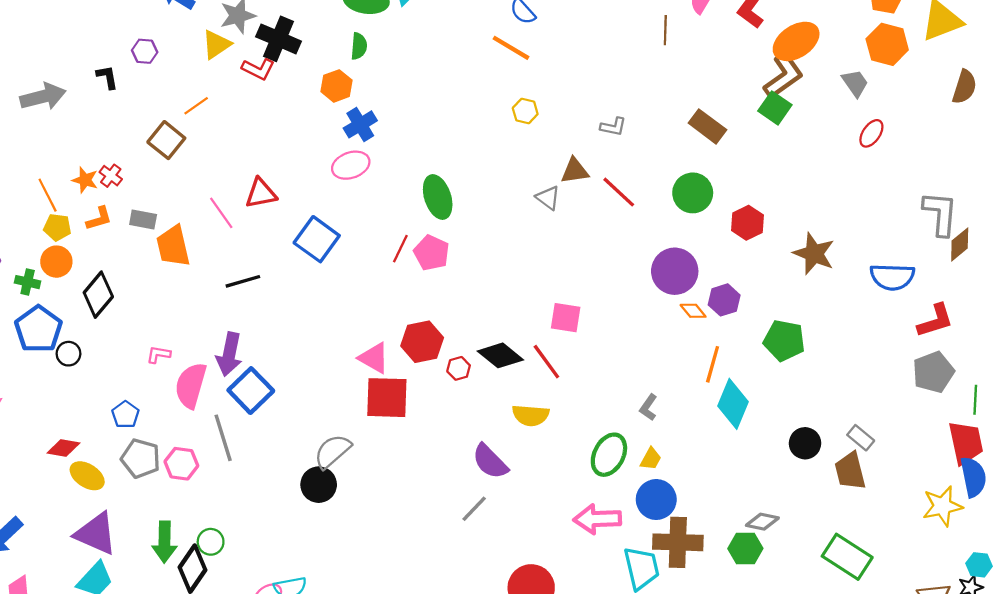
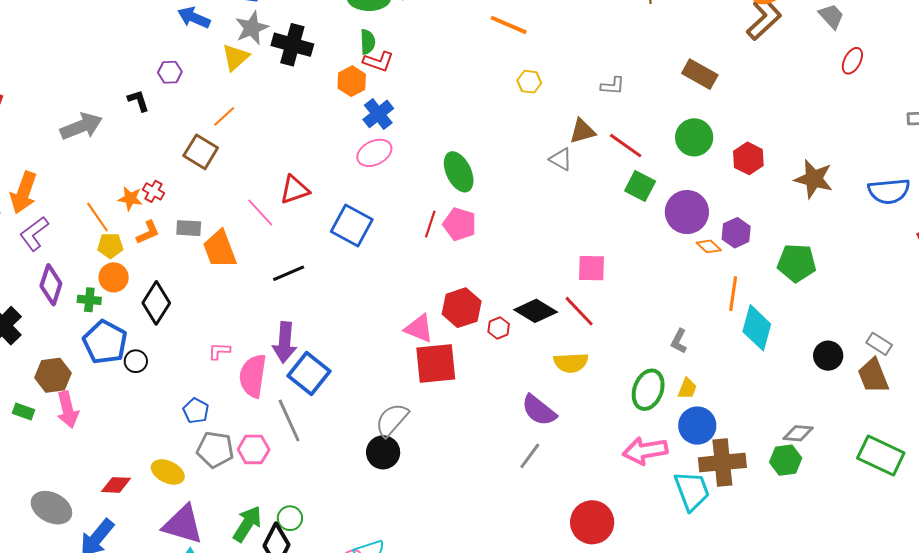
red L-shape: (258, 69) -> (378, 62), moved
green square: (775, 108) -> (640, 186), moved
red diamond: (63, 448) -> (116, 485), moved
green arrow: (165, 542) -> (247, 524), turned -141

